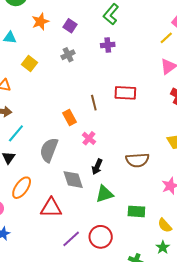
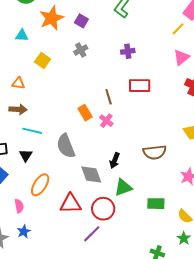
orange star: (40, 22) -> (52, 18), size x1.4
purple cross: (108, 45) -> (128, 51), moved
cyan line: (16, 133) -> (32, 131), turned 66
pink cross: (89, 138) -> (106, 121), moved
gray semicircle: (49, 150) -> (66, 146), turned -40
red circle: (101, 237) -> (103, 209), moved

